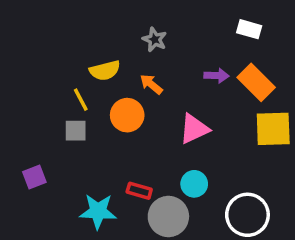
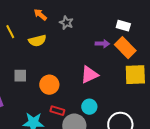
white rectangle: (249, 29) -> (123, 26), moved
orange arrow: (151, 84) -> (40, 15), moved
yellow line: (81, 100) -> (10, 32), moved
orange circle: (127, 115) -> (49, 85), moved

